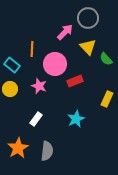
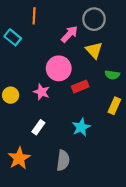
orange line: (32, 49) -> (34, 16), moved
green semicircle: (106, 59) -> (112, 75), moved, turned -40
cyan rectangle: (12, 65) -> (13, 37), moved
gray semicircle: (47, 151) -> (63, 160), moved

